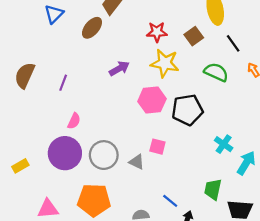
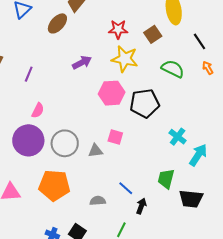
black line: (233, 43) -> (200, 41), moved
gray triangle: (137, 162) -> (95, 151), turned -35

